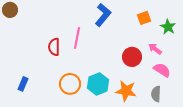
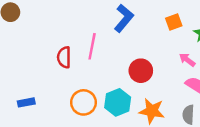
red circle: (132, 57) -> (141, 71), moved
blue rectangle: (23, 84) -> (26, 102), turned 56

